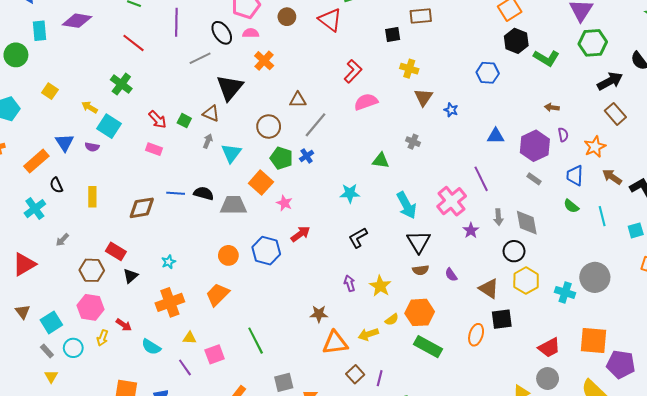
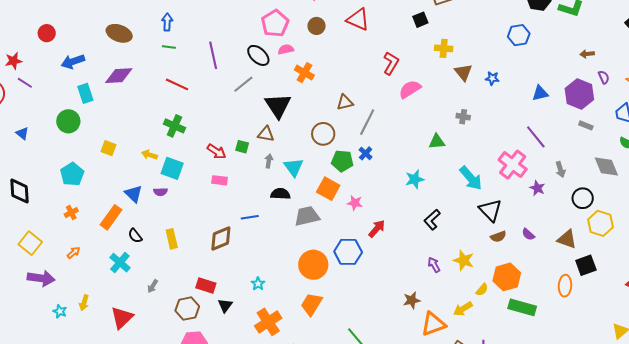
black semicircle: (204, 193) -> (280, 194), moved
gray diamond: (527, 223) -> (606, 166), moved
orange circle: (228, 255) -> (313, 265), size x1.5

